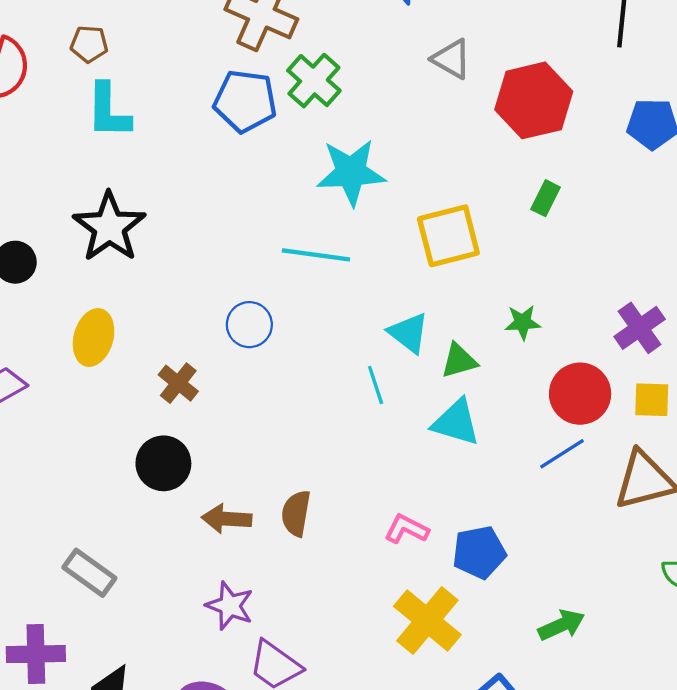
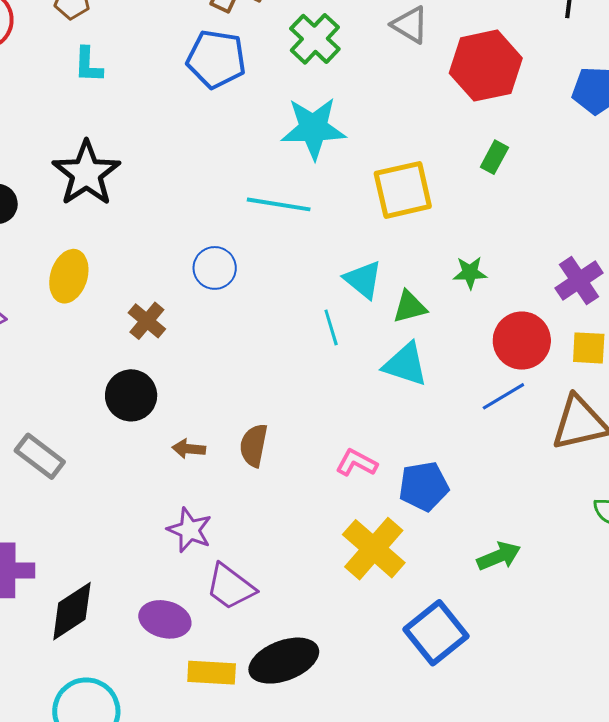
green cross: (314, 81) -> (315, 39), moved
cyan L-shape: (108, 111) -> (88, 65), size x0.7
brown arrow: (227, 519) -> (189, 449), size x0.7
gray rectangle: (89, 573) -> (40, 456), moved

